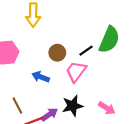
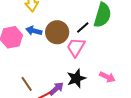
brown circle: (57, 53) -> (57, 32), size x1.5
blue arrow: (41, 77) -> (34, 31), moved

